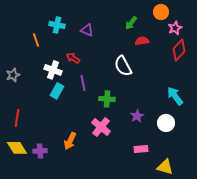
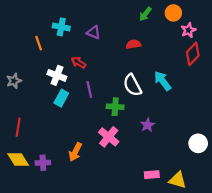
green arrow: (131, 23) -> (145, 14), moved
red semicircle: (142, 41) -> (133, 44), moved
white semicircle: (123, 66) -> (132, 85), moved
cyan arrow: (175, 96) -> (163, 81), moved
white circle: (166, 123) -> (198, 143), moved
pink rectangle: (141, 149) -> (152, 175), moved

